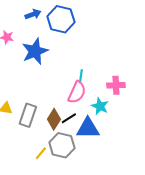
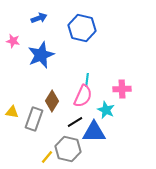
blue hexagon: (61, 19) -> (82, 28), moved
brown diamond: (54, 119) -> (52, 101), moved

